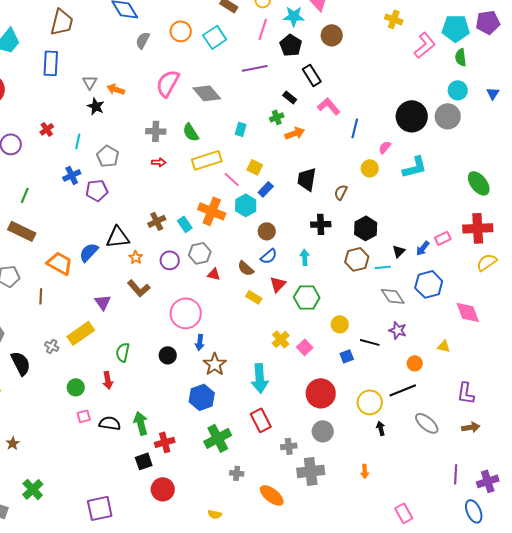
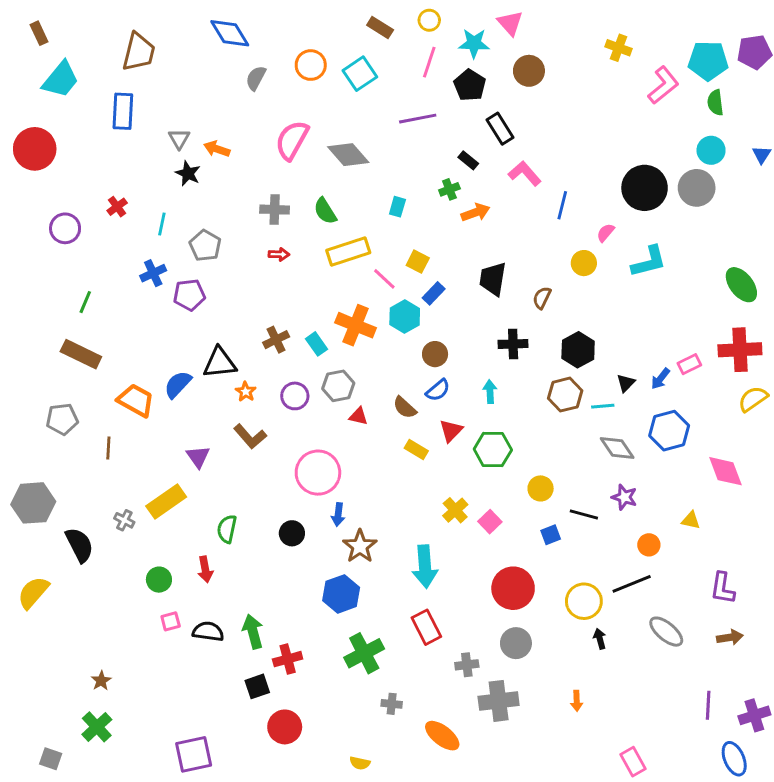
brown star: (13, 443) -> (101, 681), moved

